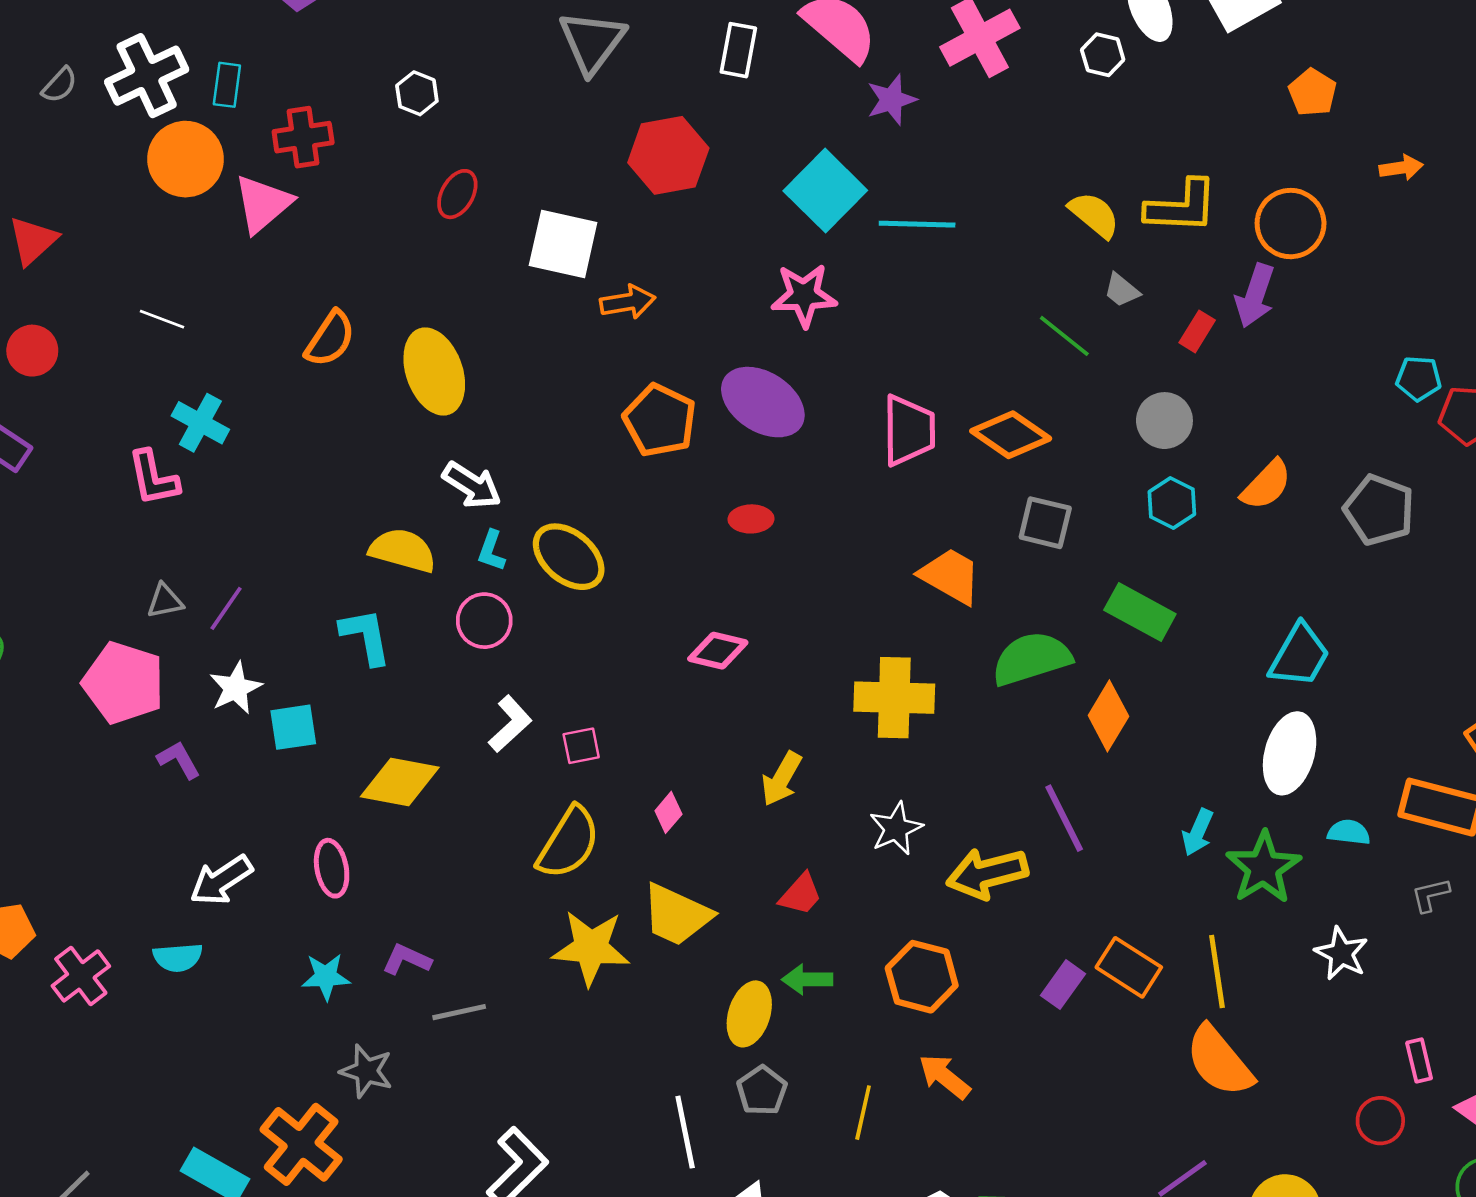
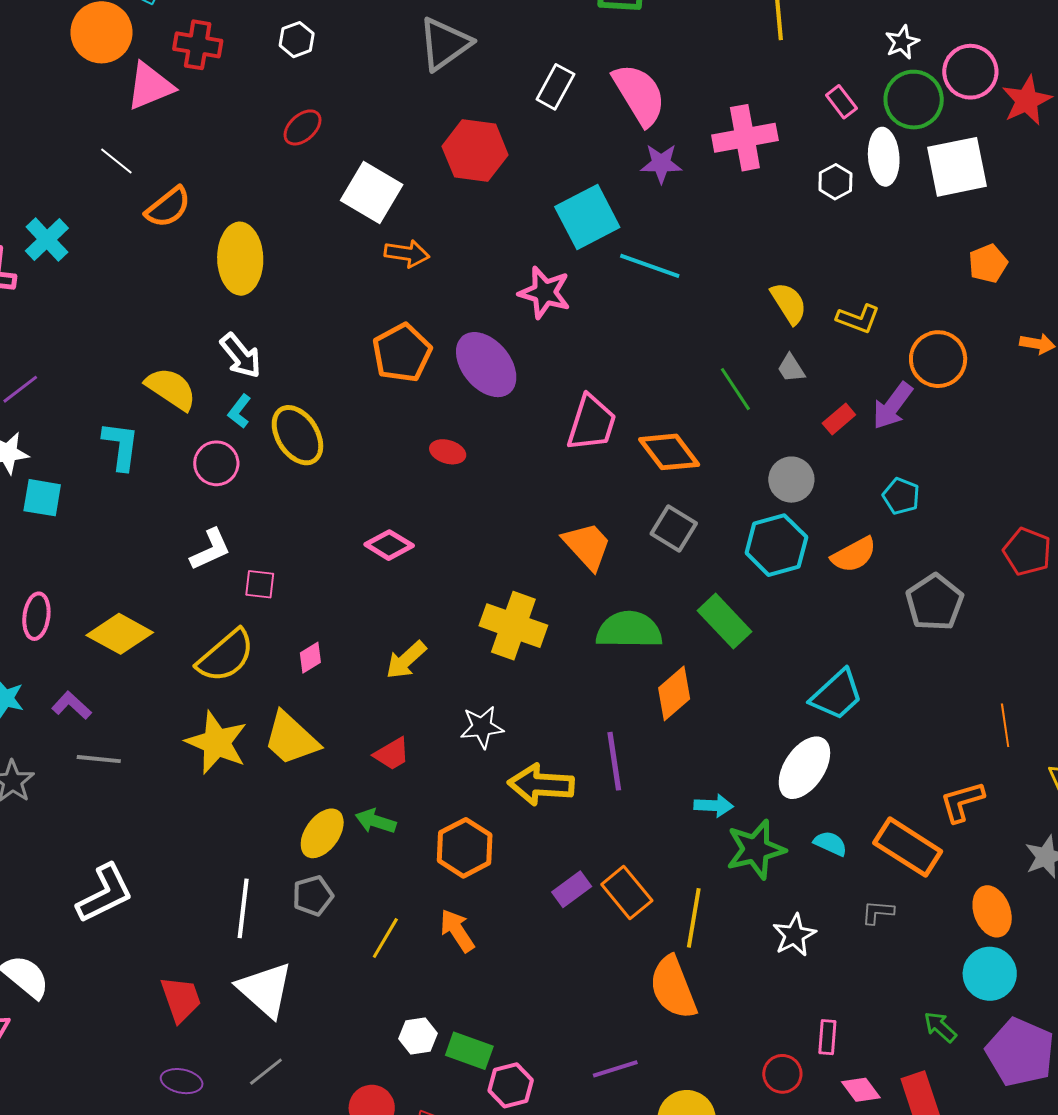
yellow L-shape: (1182, 207) -> (858, 319), size x0.7
white line: (162, 319) -> (116, 161), moved
cyan pentagon: (1419, 378) -> (901, 496), moved
cyan hexagon: (1172, 503) -> (776, 545), size x1.5
yellow diamond: (400, 782) -> (120, 634), moved
cyan arrow: (1198, 832) -> (714, 806), turned -129

